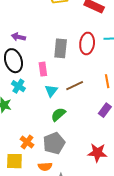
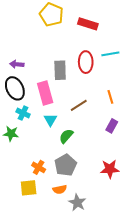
pink rectangle: (43, 69) -> (45, 93), size x1.6
cyan triangle: (51, 91) -> (50, 120), moved

